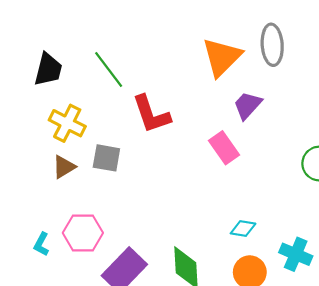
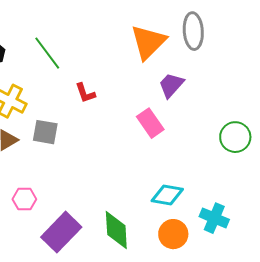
red L-shape: (151, 114) -> (85, 93), size x0.6
cyan diamond: (243, 228) -> (167, 195), size x1.4
pink hexagon: (83, 233) -> (24, 199), size x0.7

